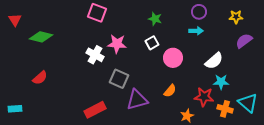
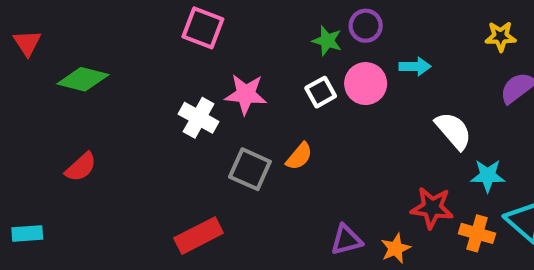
purple circle: (199, 12) -> (366, 26), moved
pink circle: (173, 58) -> (366, 84), moved
white semicircle: (214, 61) -> (453, 131), turned -90
cyan star: (221, 82) -> (488, 176), moved
orange semicircle: (170, 91) -> (299, 156), moved
purple triangle: (137, 100) -> (346, 240), moved, size x0.7

